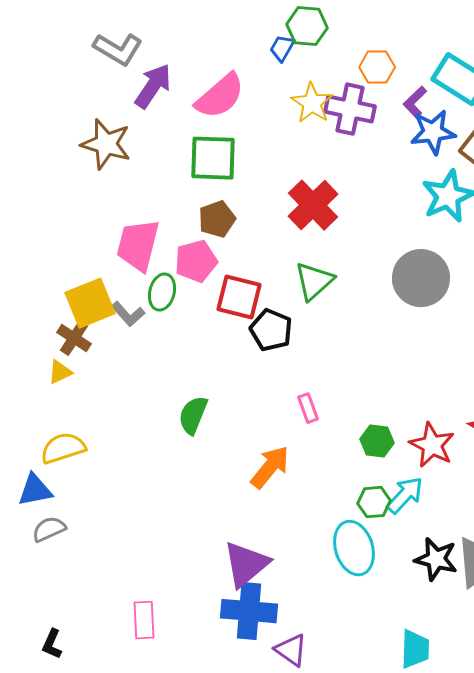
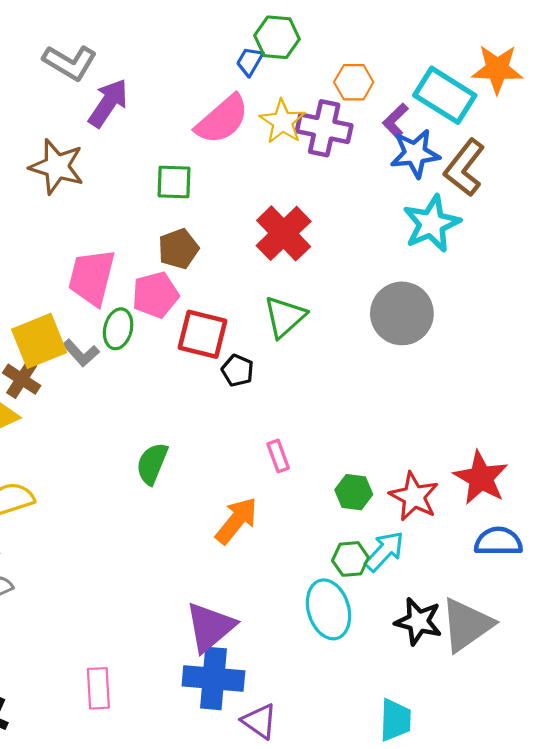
pink semicircle: (220, 96) -> (222, 119), moved
green square: (213, 158) -> (174, 182), size x0.7
black pentagon: (271, 330) -> (238, 370), size x0.7

